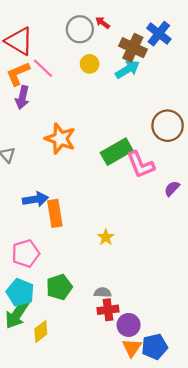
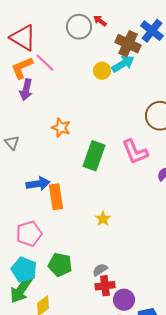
yellow circle: (90, 64) -> (102, 71), moved
orange star: (60, 139) -> (61, 128), size x0.7
green rectangle: (117, 152) -> (94, 156), moved, turned -40
green pentagon: (59, 287) -> (60, 265), turned 30
gray semicircle: (103, 292) -> (100, 270), turned -35

